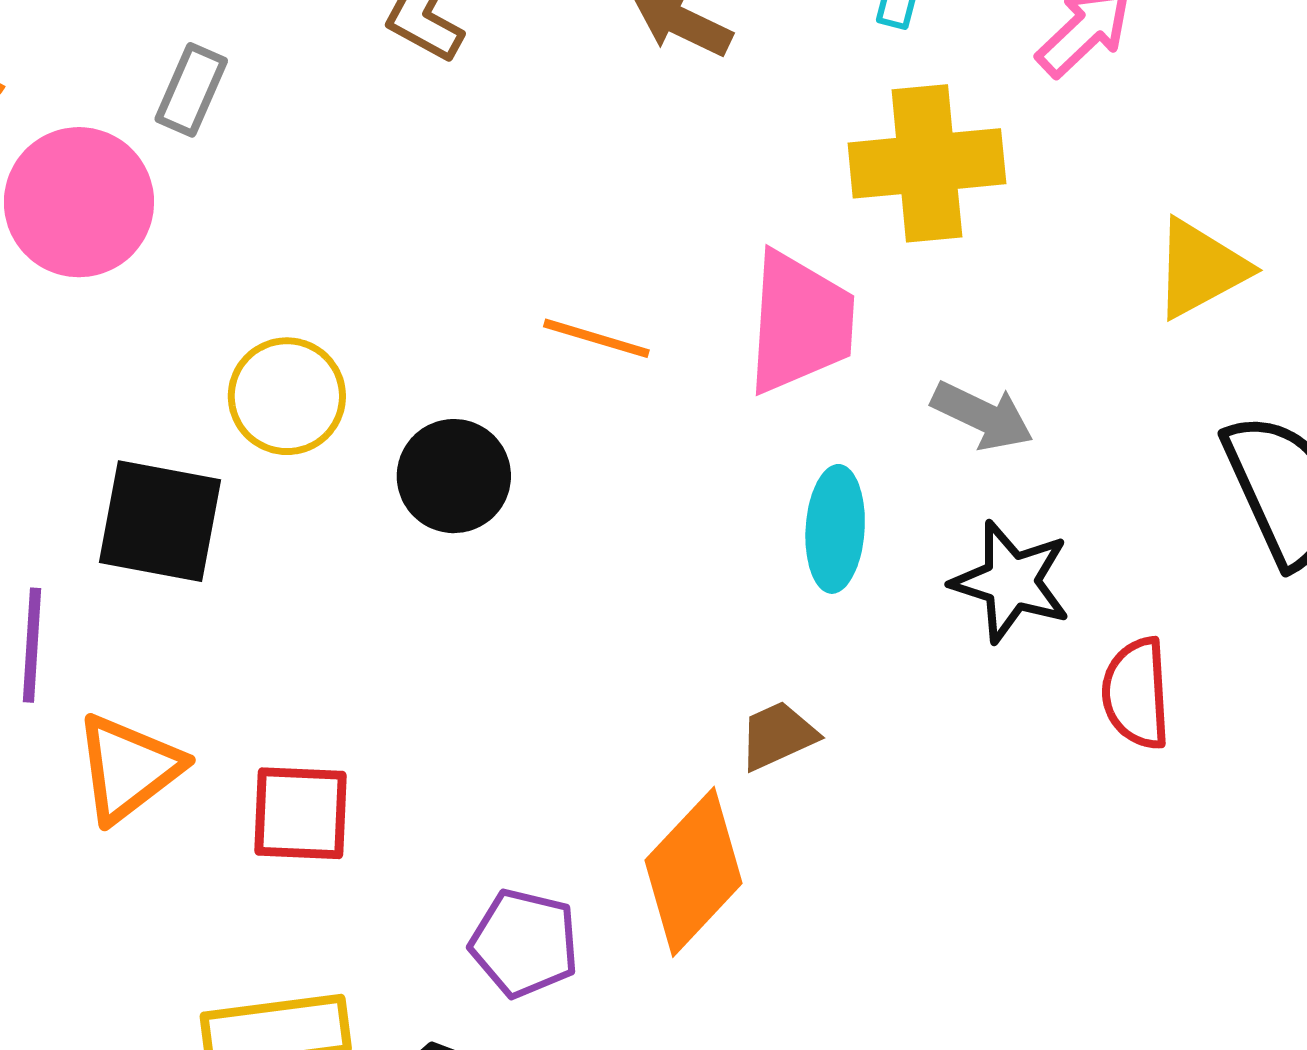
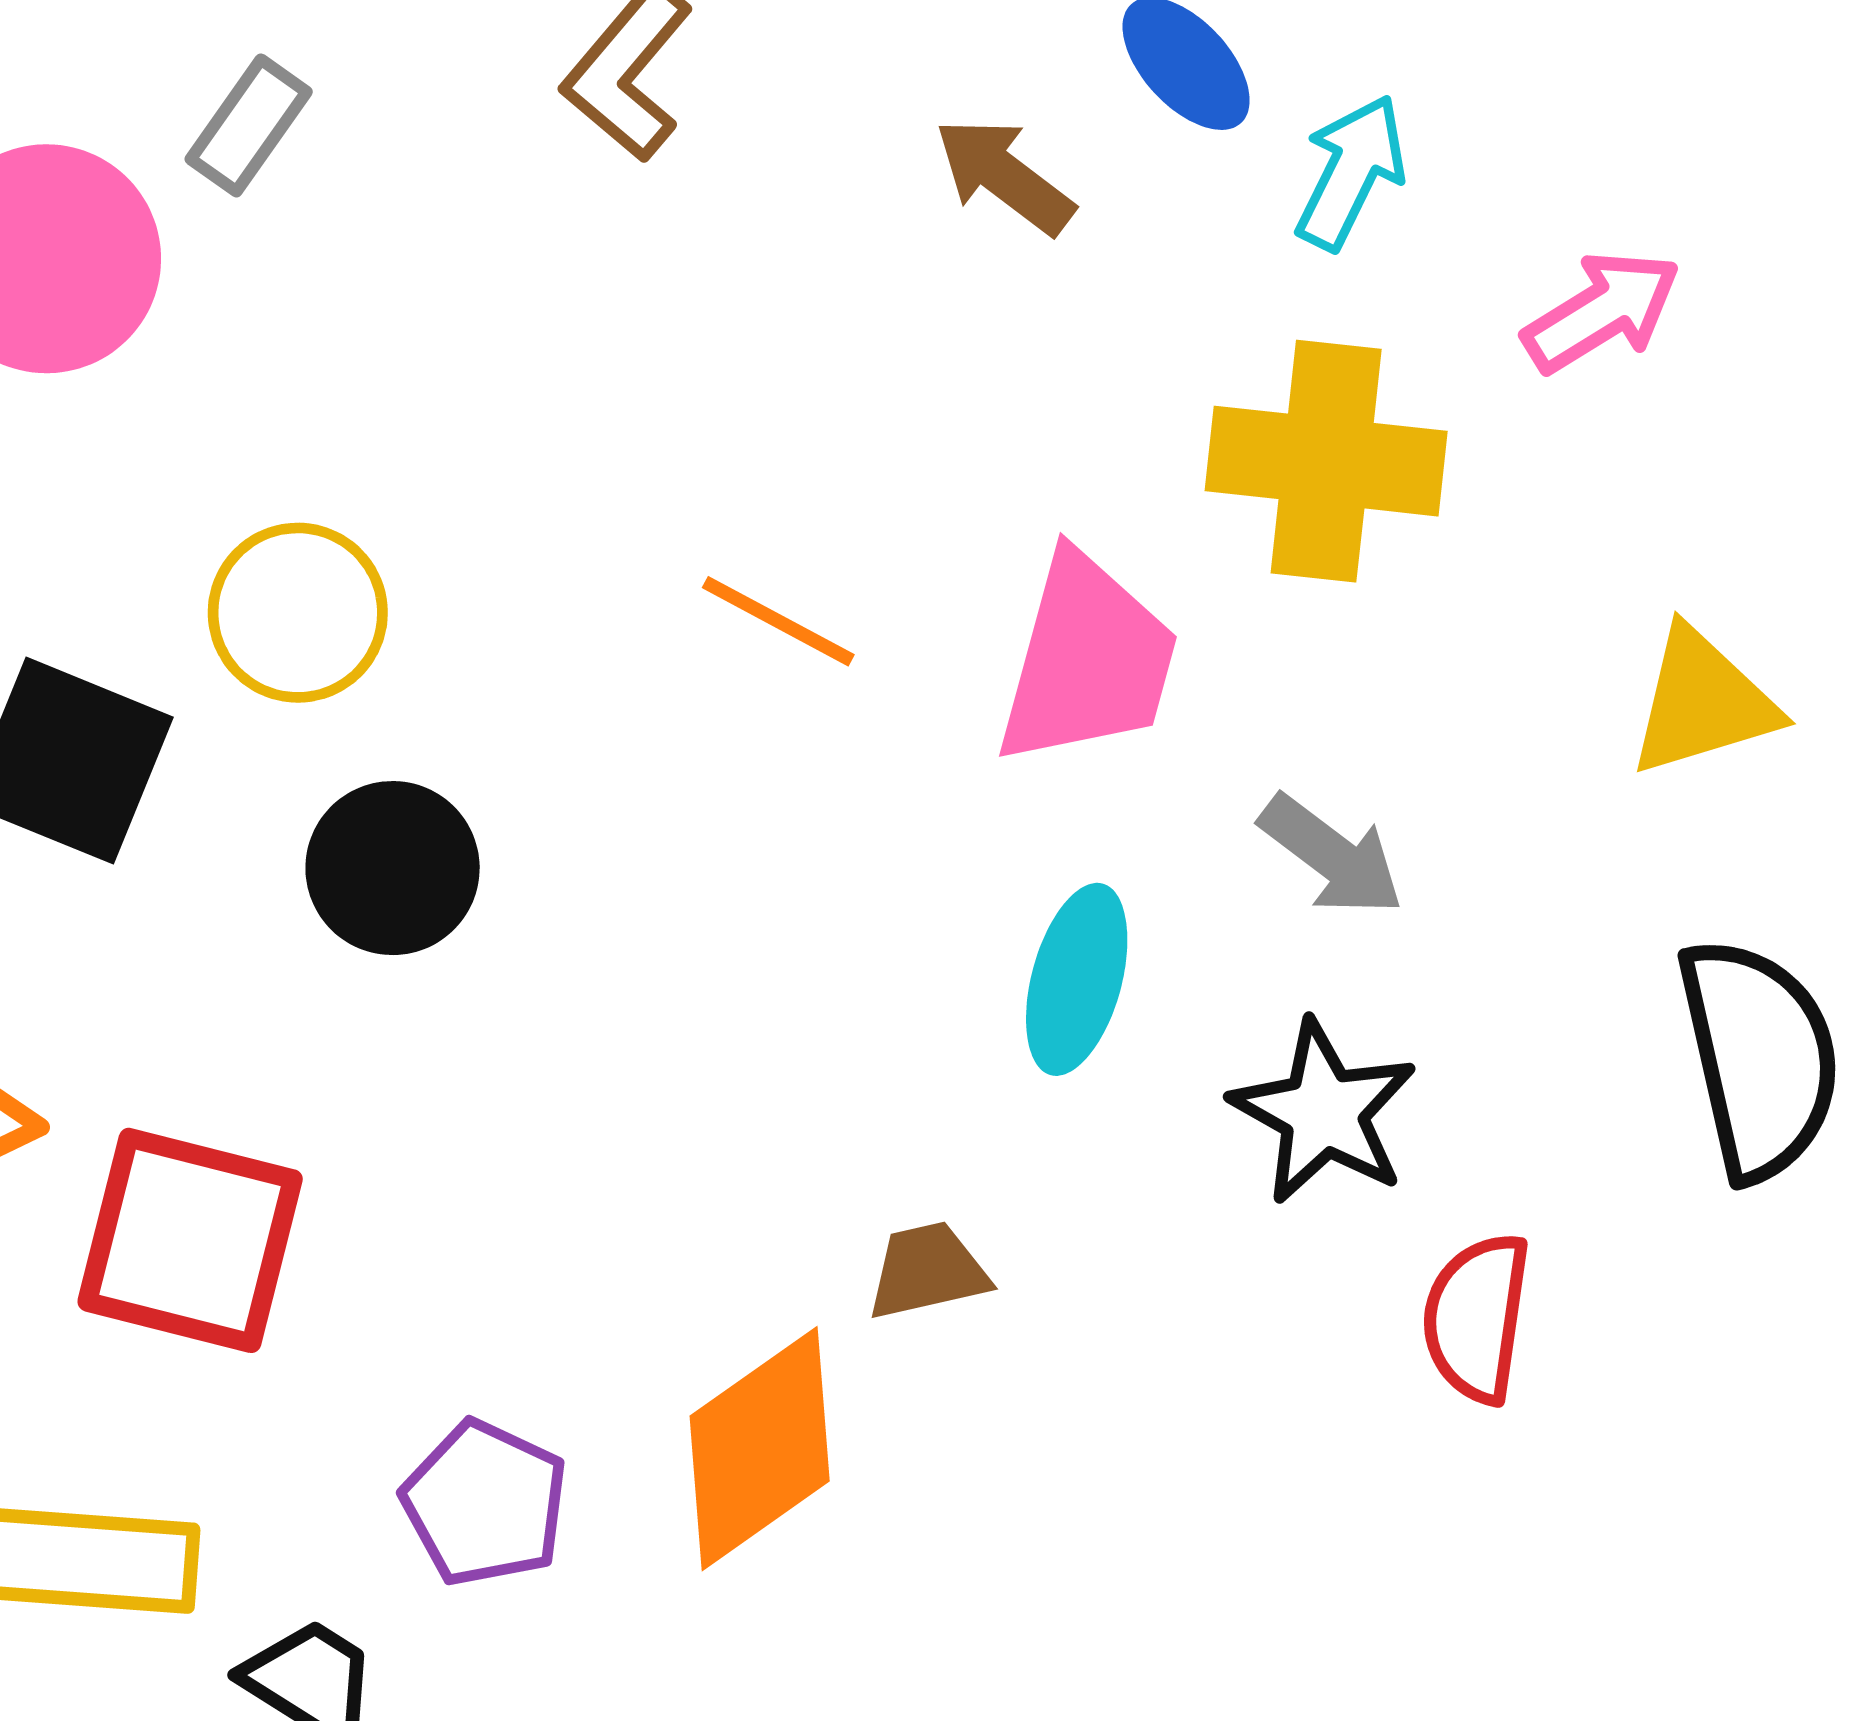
black circle: (454, 476) -> (393, 868), moved
red square: (300, 813) -> (190, 1240), size x1.4

